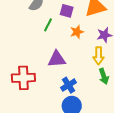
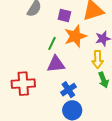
green line: (48, 25) -> (52, 43), moved
orange star: (77, 32) -> (75, 36), size x1.6

